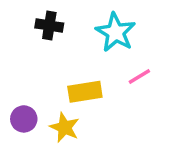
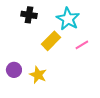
yellow rectangle: (85, 92) -> (51, 41), moved, turned -36

